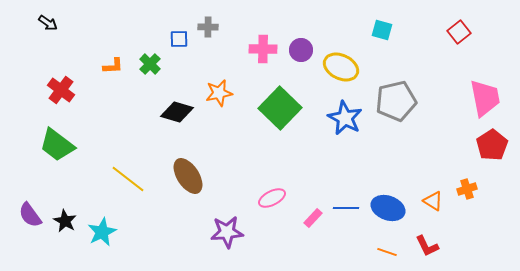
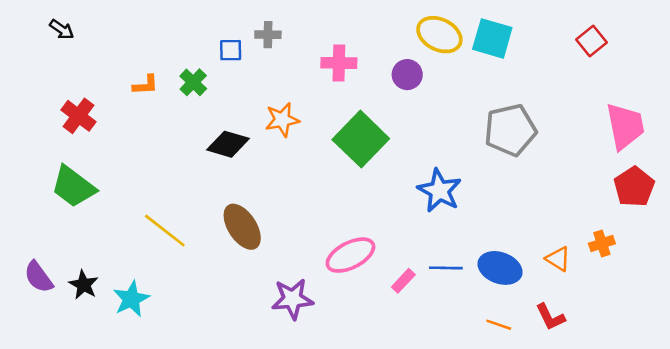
cyan square: (382, 30) -> (492, 38), size x1.5
purple circle: (301, 50) -> (407, 75), moved
yellow ellipse: (341, 67) -> (439, 35), moved
blue star: (345, 118) -> (439, 191), moved
pink ellipse: (272, 198) -> (350, 255), size x1.4

